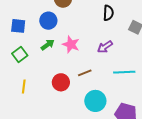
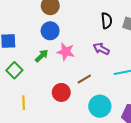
black semicircle: (108, 13) -> (107, 21), moved
blue circle: (48, 21) -> (50, 31), moved
purple arrow: (105, 47) -> (101, 49), turned 70

